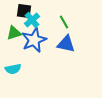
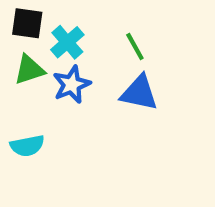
black square: (24, 11) -> (27, 23), moved
blue star: (34, 40) -> (72, 84), size x0.7

